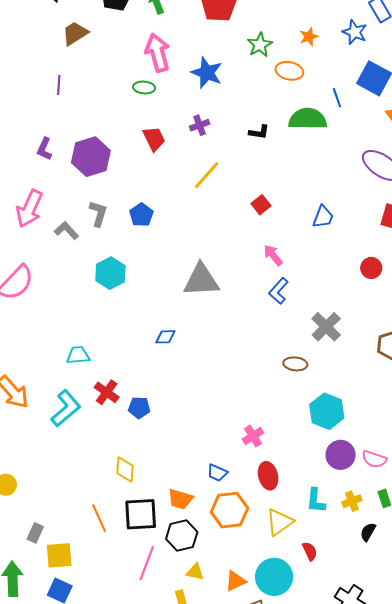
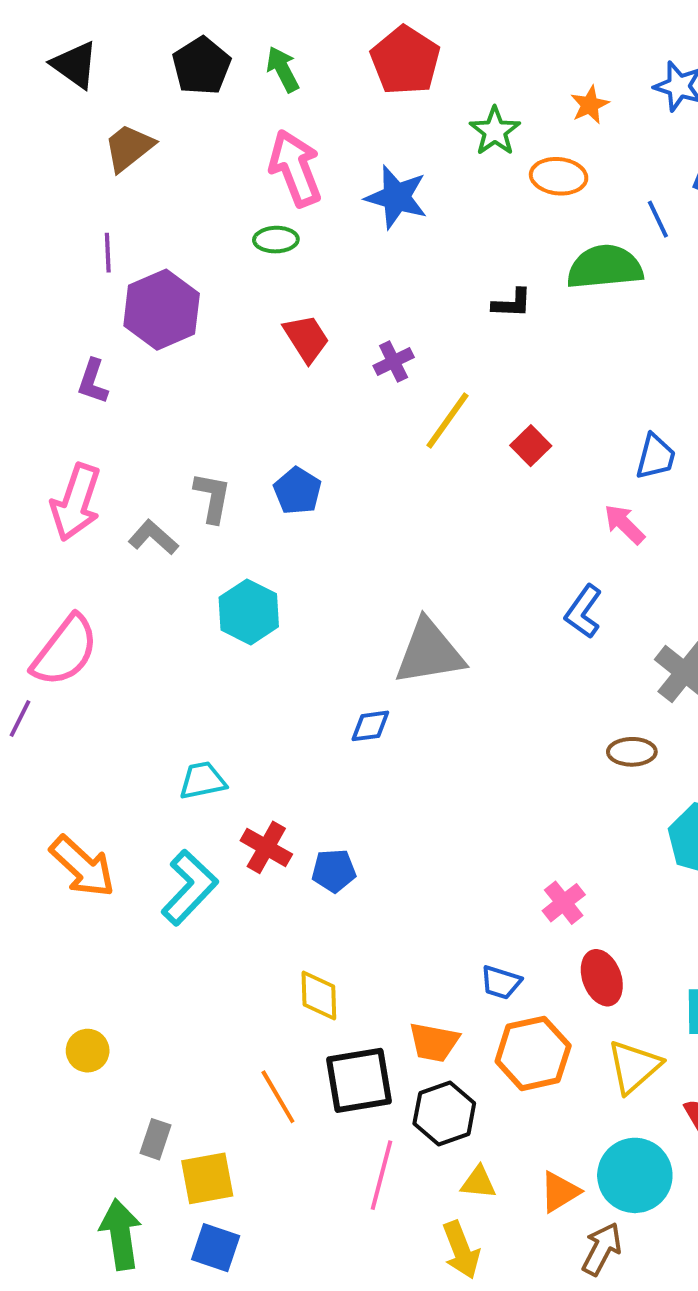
purple cross: (200, 125) -> (394, 362), moved
purple hexagon: (91, 157) -> (162, 310), moved
yellow line: (207, 175) -> (447, 421), moved
pink arrow: (273, 255) -> (624, 524), moved
gray triangle: (201, 280) -> (429, 652), moved

